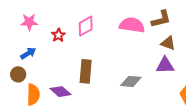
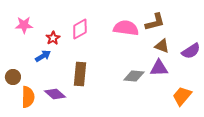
blue arrow: (28, 53) -> (43, 56), moved
gray diamond: (131, 81) -> (134, 76), moved

